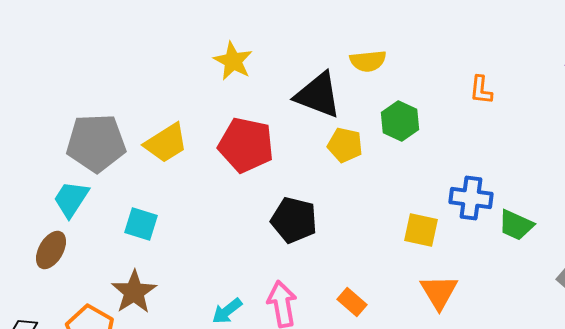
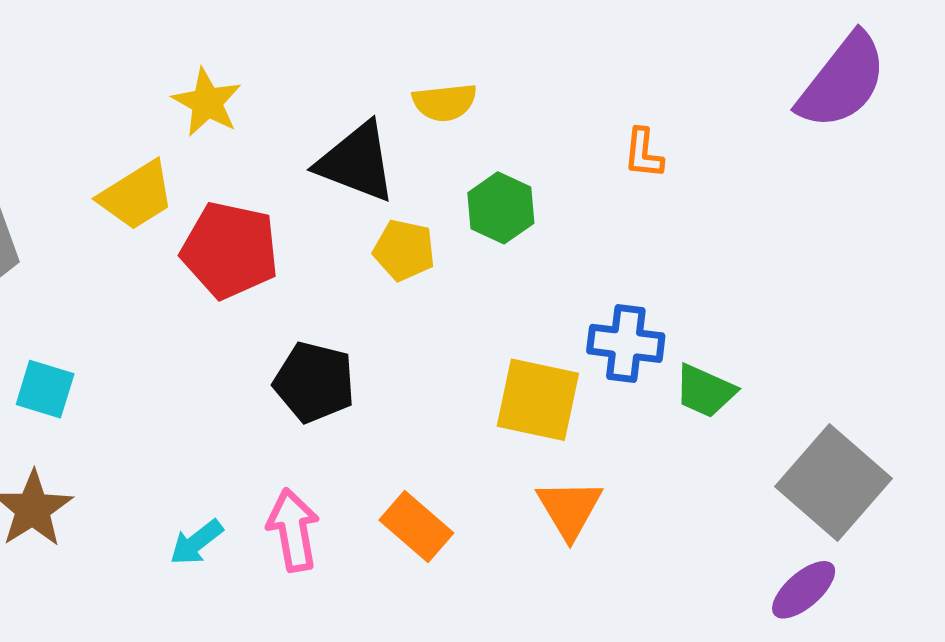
yellow trapezoid: (166, 143) -> (137, 196), moved
yellow square: (421, 230) -> (538, 400), size x1.4
orange rectangle: (352, 302) -> (416, 526), size x1.4

